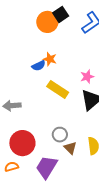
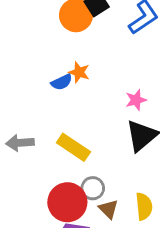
yellow rectangle: (58, 89) -> (73, 147), moved
red circle: (22, 143) -> (67, 202), moved

